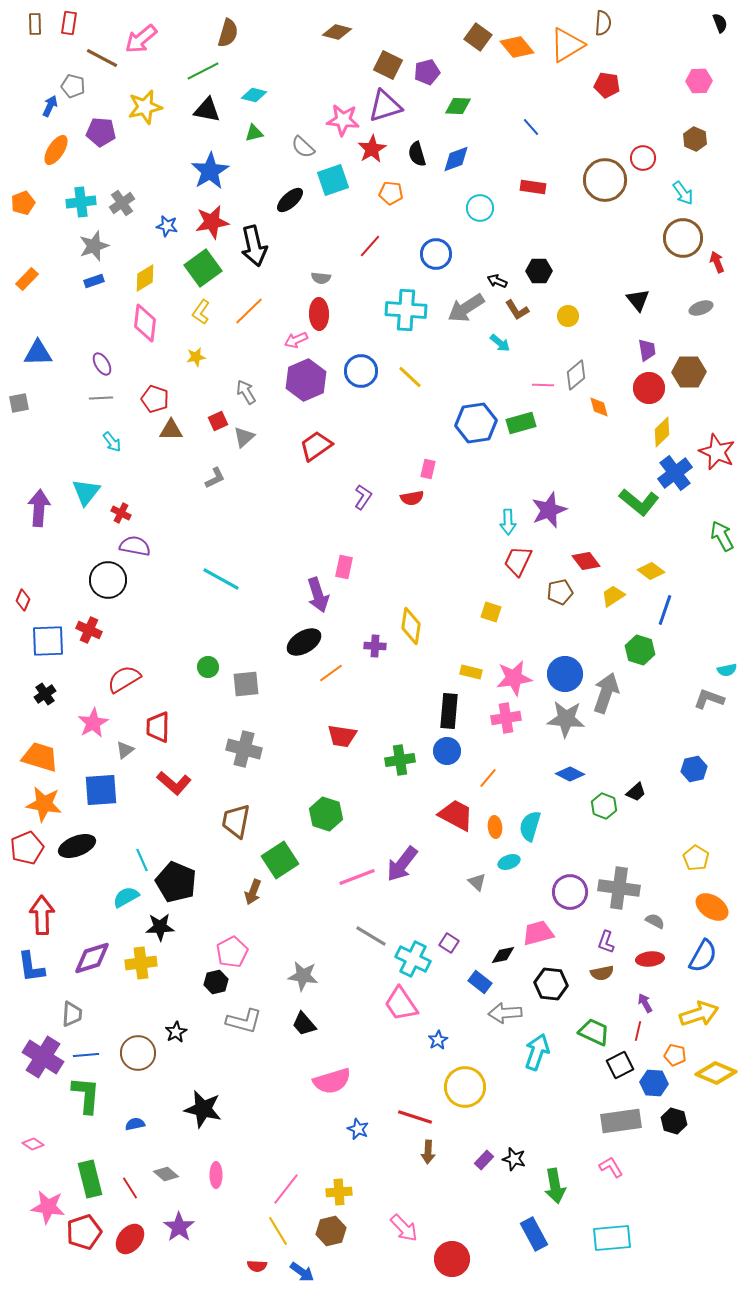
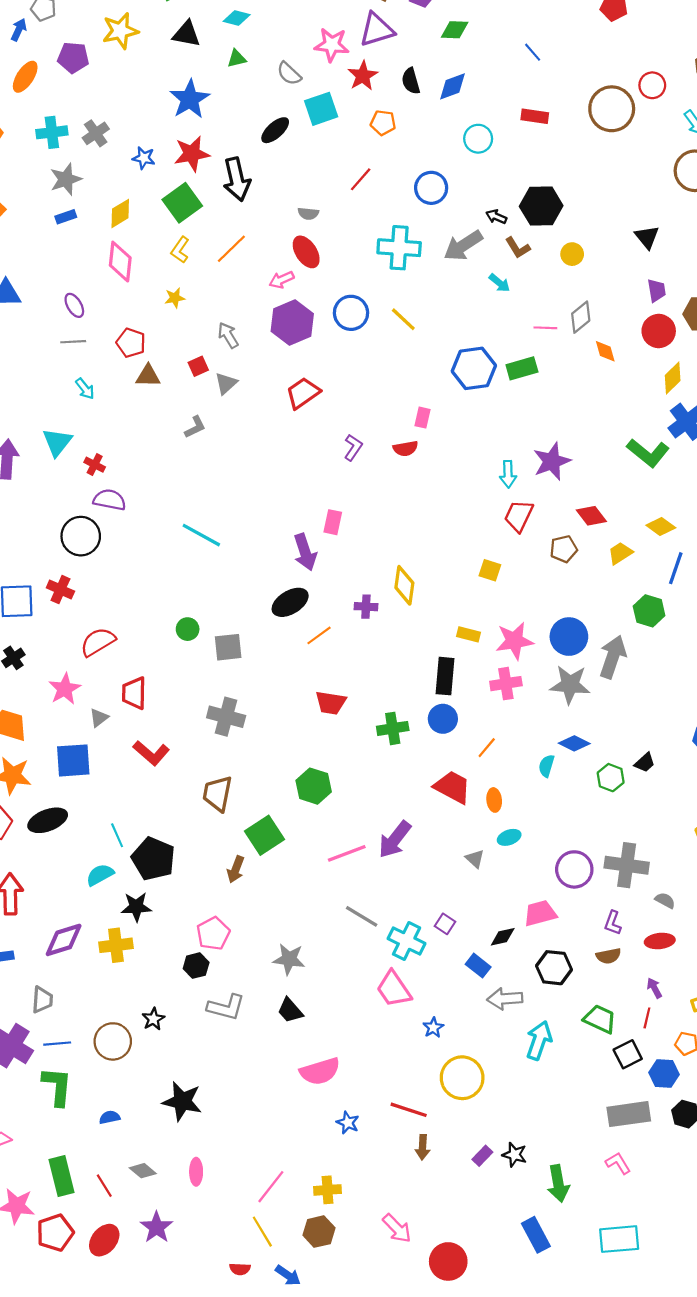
black hexagon: (539, 271) -> (541, 206), size x1.5
red ellipse: (319, 314) -> (306, 252), turned -32
cyan semicircle: (530, 826) -> (546, 766), moved, size x0.7

